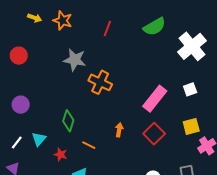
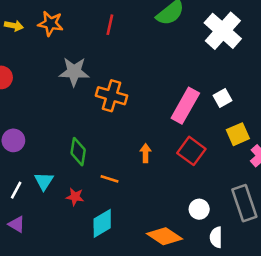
white square: (190, 89) -> (223, 98), moved

